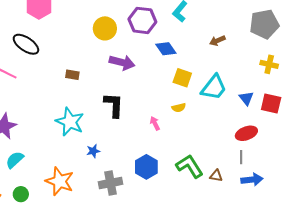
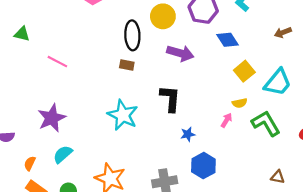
black ellipse: (26, 44) -> (132, 35), moved, turned 52
yellow square: (182, 78) -> (244, 71), turned 30
pink arrow: (155, 123) -> (226, 120), moved, turned 56
blue star: (93, 151) -> (188, 134), moved
green L-shape: (190, 166) -> (266, 123), moved

